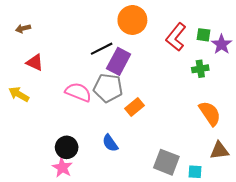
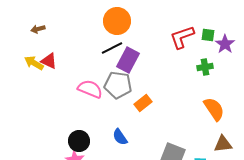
orange circle: (132, 20) -> (117, 21), moved
red L-shape: (176, 37) -> (182, 37), turned 32
yellow arrow: (19, 94) -> (34, 63), moved

